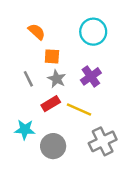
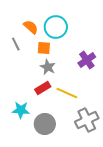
cyan circle: (93, 32) -> (56, 27), moved
purple cross: (91, 76) -> (87, 60), moved
gray line: (28, 79) -> (16, 44), moved

